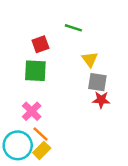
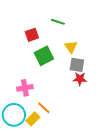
green square: (35, 71) -> (44, 56), moved, turned -30
pink cross: (32, 111) -> (25, 88), turned 35
orange line: (40, 134) -> (44, 108), moved

